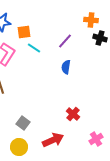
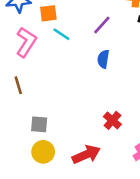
gray square: (23, 123) -> (39, 124), moved, turned -32
yellow circle: (19, 147) -> (43, 152), moved

